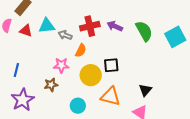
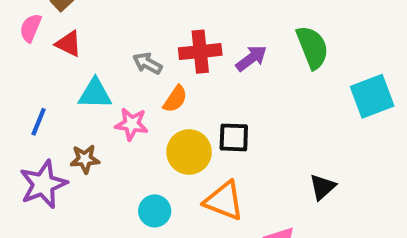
cyan triangle: (47, 26) -> (95, 94), moved
purple arrow: (115, 26) -> (251, 58), turned 112
green semicircle: (144, 31) -> (312, 47), moved
brown star: (51, 85) -> (85, 159), moved
black triangle: (145, 90) -> (322, 187), moved

